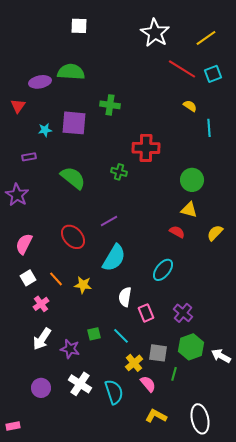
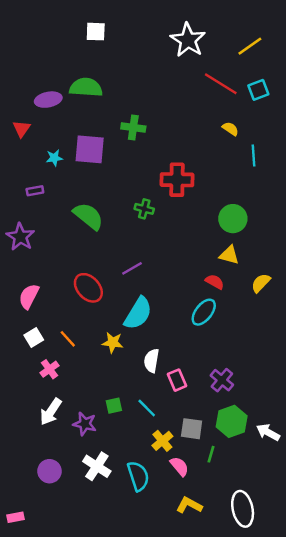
cyan ellipse: (163, 270) -> (204, 312), moved
yellow star: (83, 285) -> (113, 342), moved

